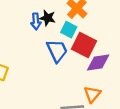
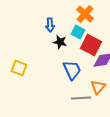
black star: (48, 18) -> (60, 42), moved
blue trapezoid: (57, 51) -> (72, 70), moved

